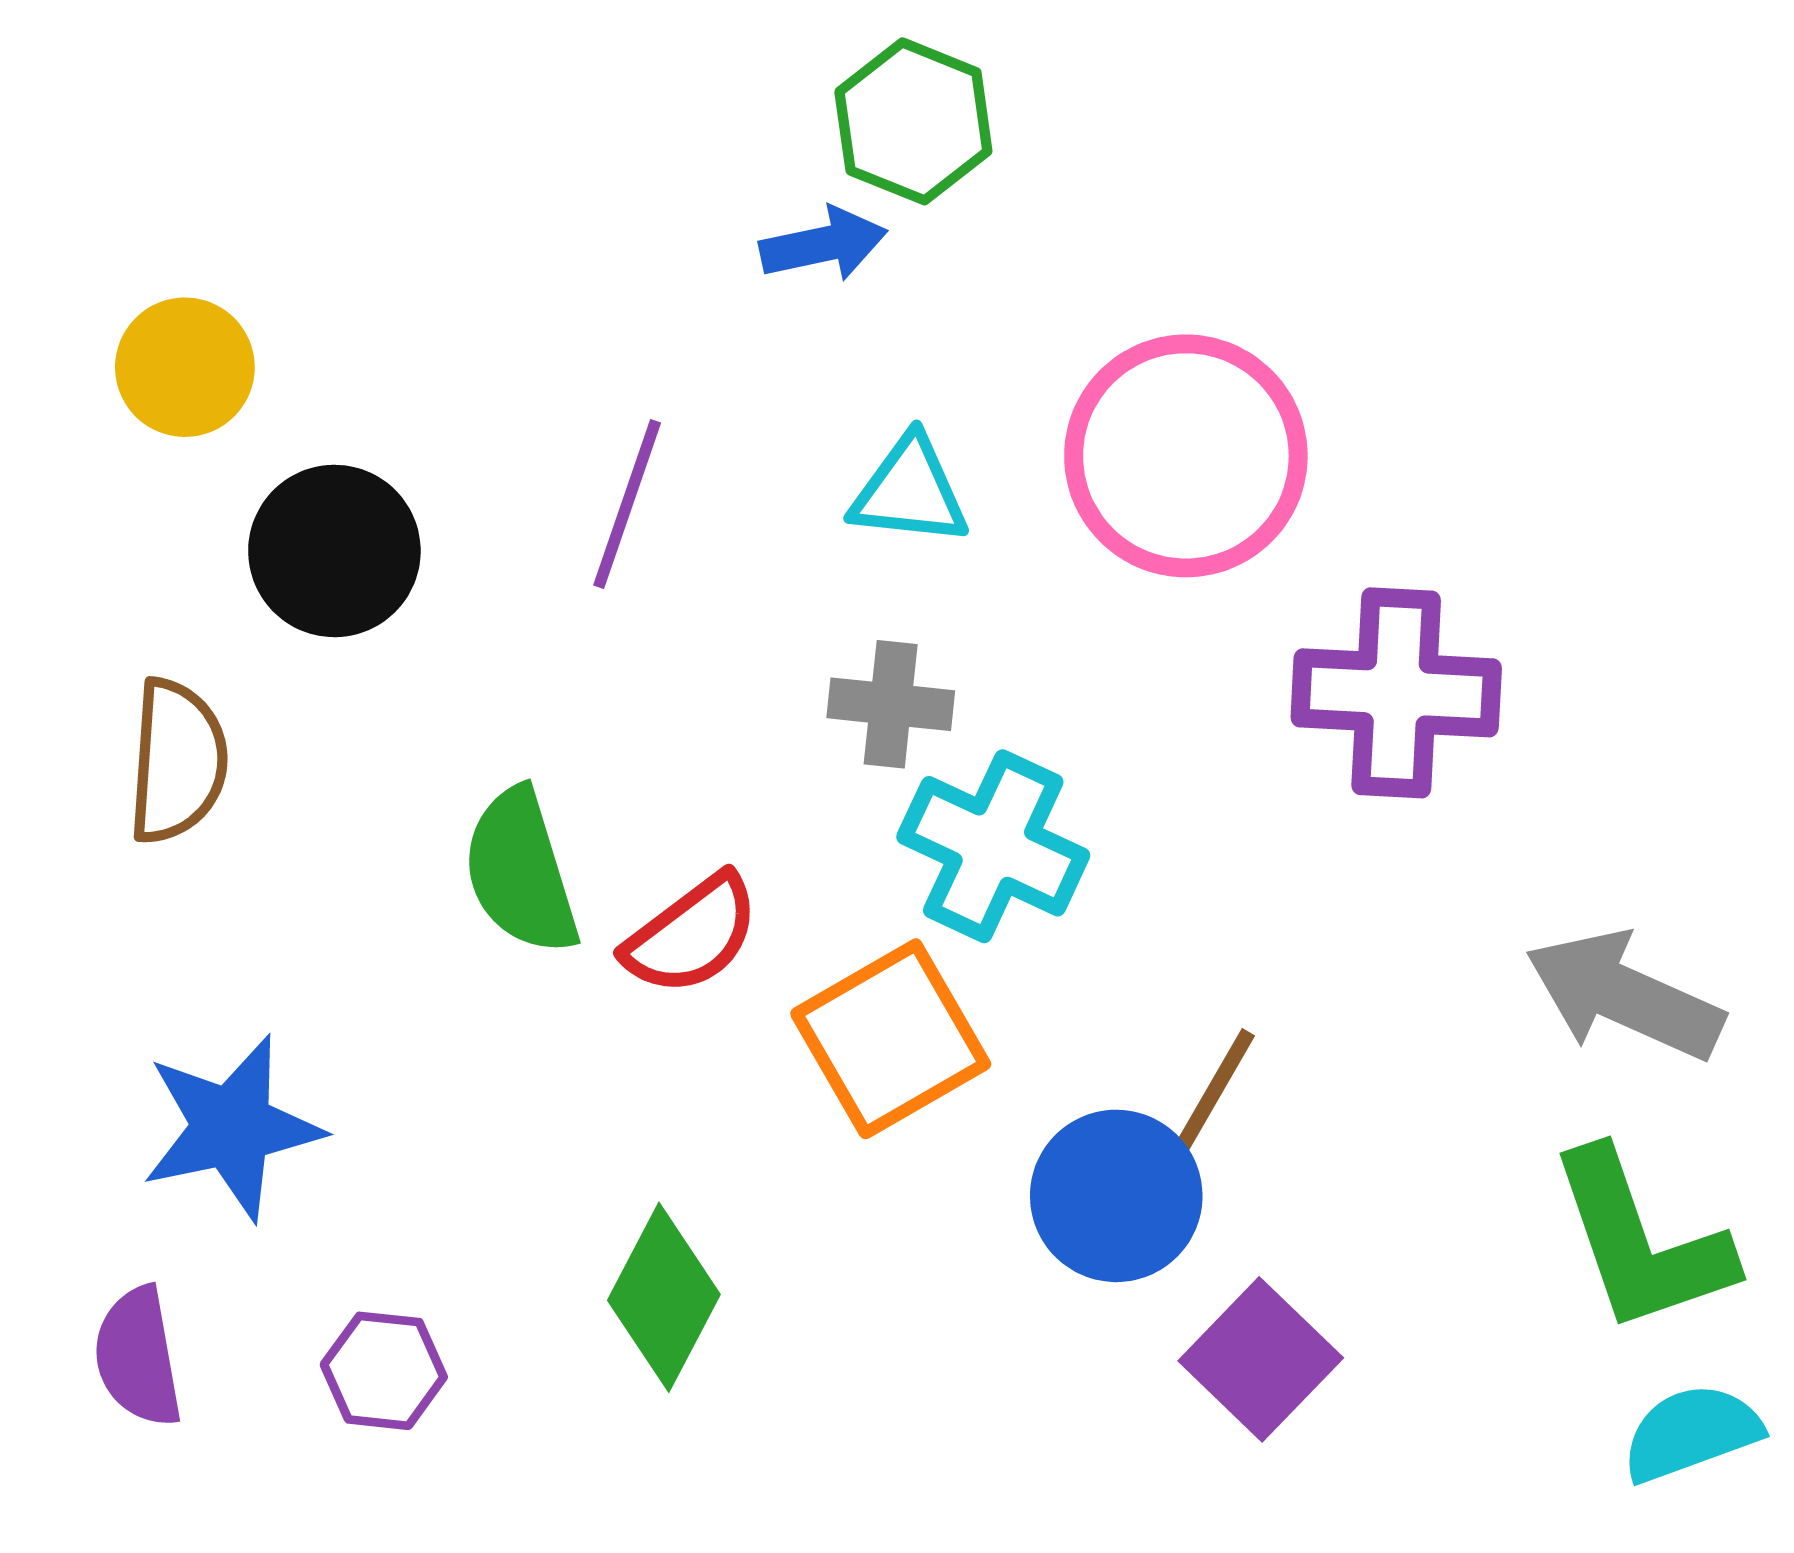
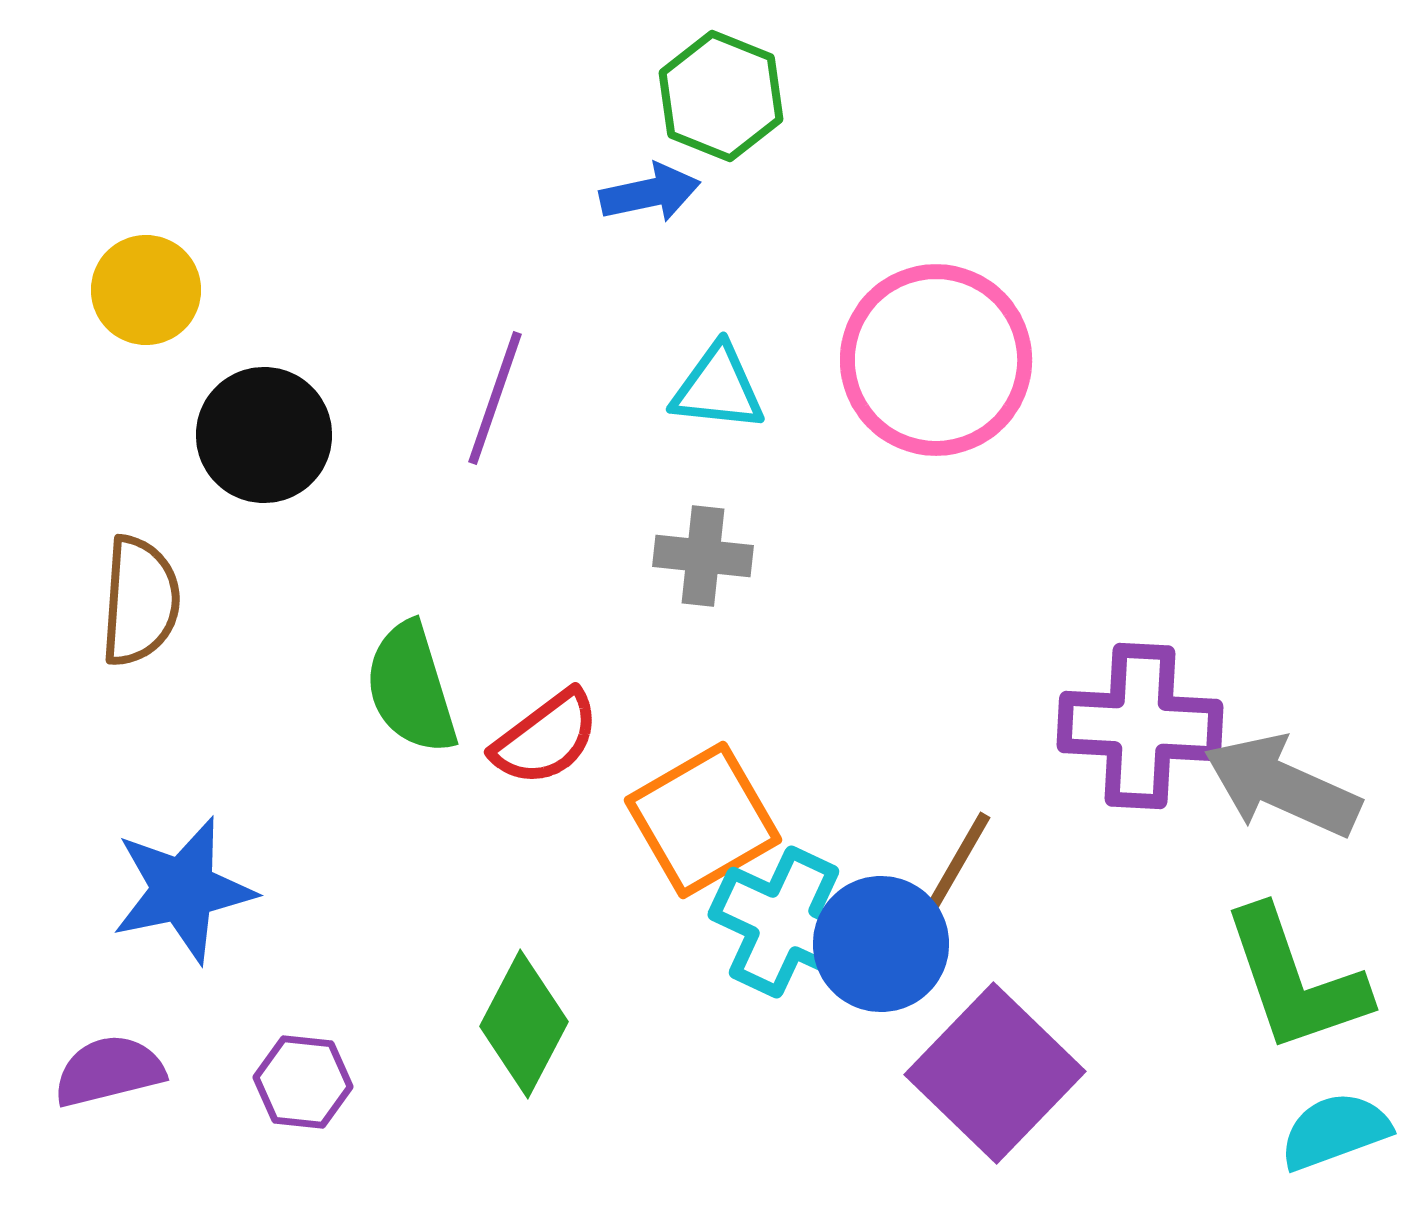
purple cross: (1396, 693) -> (1140, 726), moved
cyan cross: (993, 846) -> (784, 922), moved
purple semicircle: (138, 1357) -> (109, 1071), turned 86
purple square: (1261, 1359) -> (995, 1073), size x1.4

